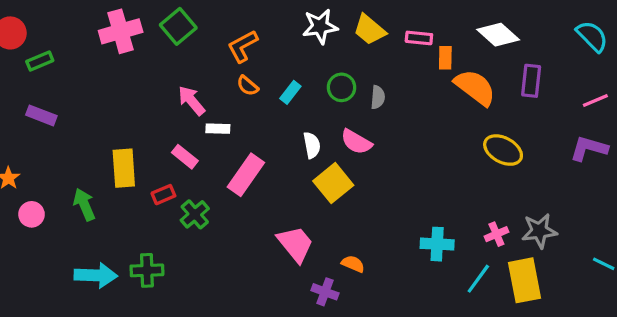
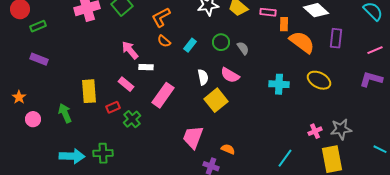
gray semicircle: (378, 97) -> (243, 48), turned -40
pink trapezoid: (295, 244) -> (193, 137), turned -120
cyan cross: (437, 244) -> (279, 84), moved
cyan line: (478, 279) -> (285, 158), moved

